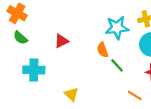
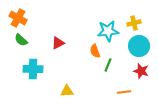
green line: (117, 65) -> (108, 65), turned 64
yellow triangle: (71, 94) -> (67, 91), turned -48
orange line: (135, 95) -> (124, 92), turned -40

